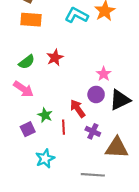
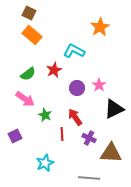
cyan L-shape: (77, 15) -> (74, 51), moved
orange rectangle: (31, 20) -> (32, 35), turned 36
purple circle: (96, 94) -> (77, 88), moved
green star: (45, 115) -> (45, 115), moved
purple square: (28, 129) -> (15, 136), moved

